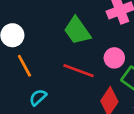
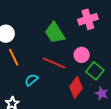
cyan semicircle: (38, 97) -> (31, 80), moved

